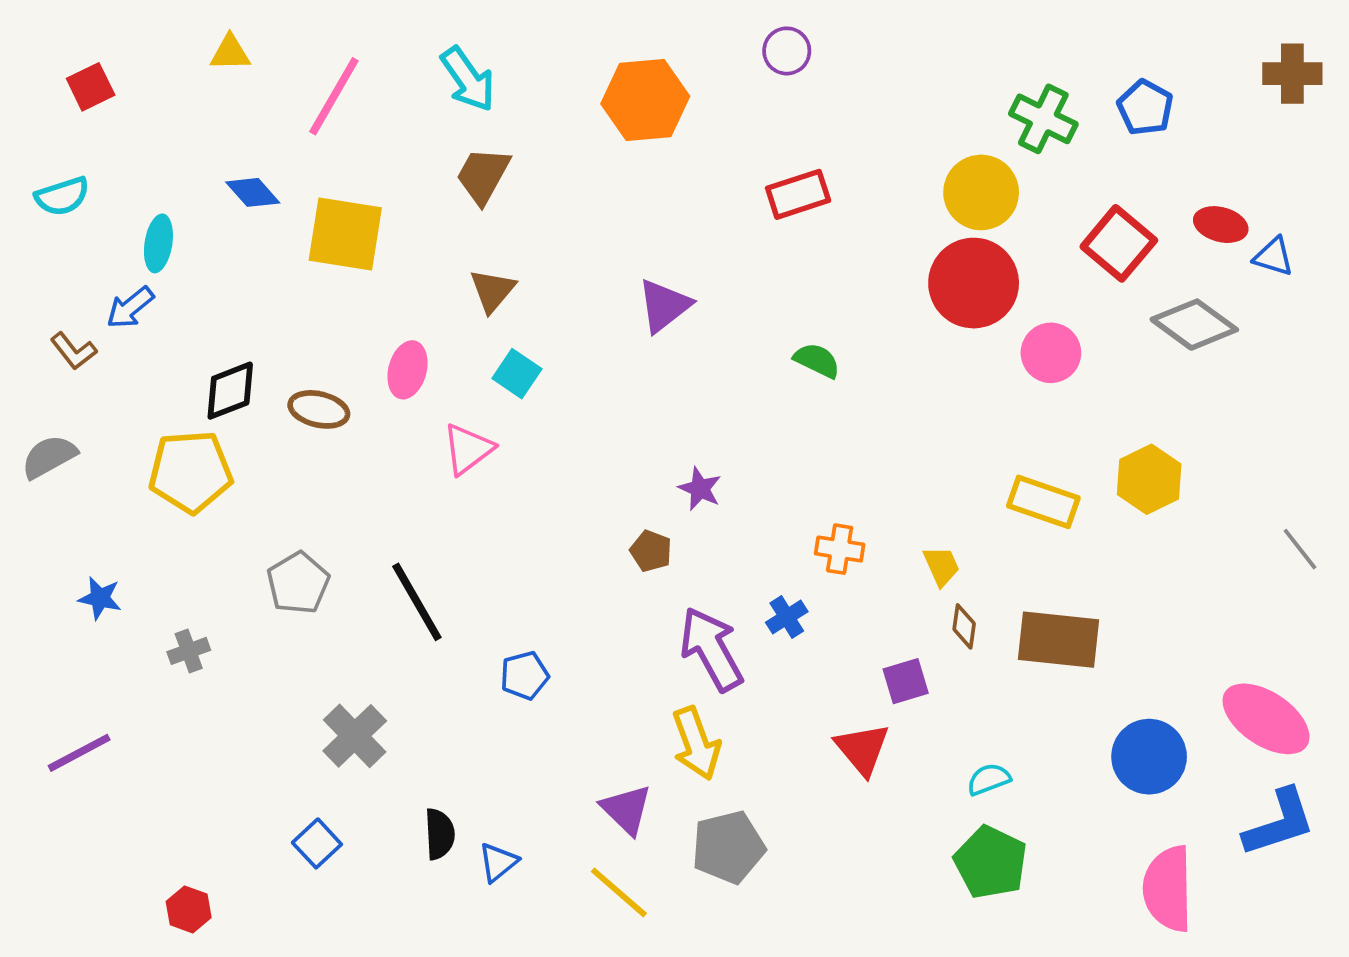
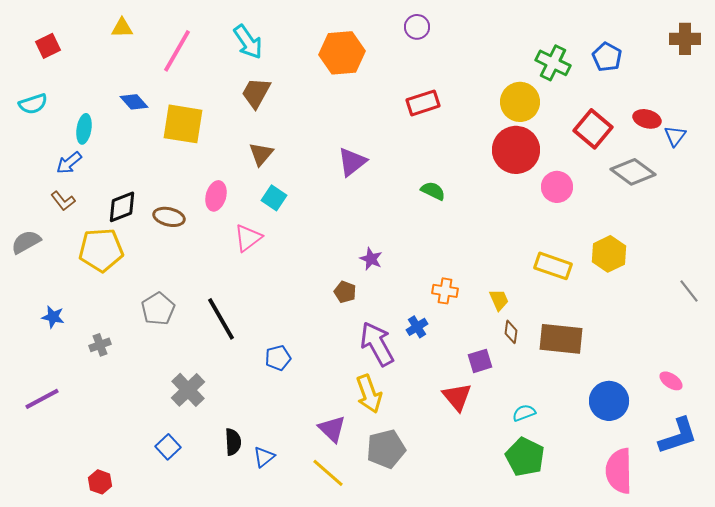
blue triangle: (1274, 257) -> (675, 136), turned 50
brown L-shape: (74, 351) -> (63, 201), moved
pink ellipse: (1266, 719) -> (671, 381), size x0.5

